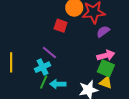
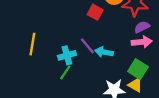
purple line: (49, 53) -> (87, 46), moved
pink arrow: (106, 55) -> (142, 42), moved
cyan arrow: (58, 84) -> (104, 52), moved

